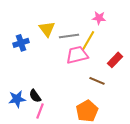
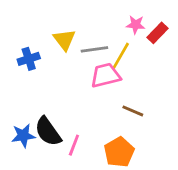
red rectangle: (115, 60) -> (157, 33), moved
black semicircle: (35, 96) -> (48, 132), size x1.6
pink line: (40, 111) -> (74, 145), moved

